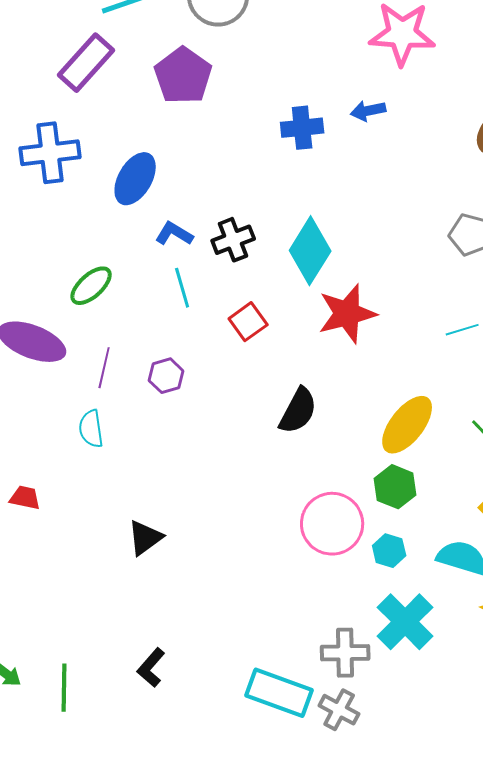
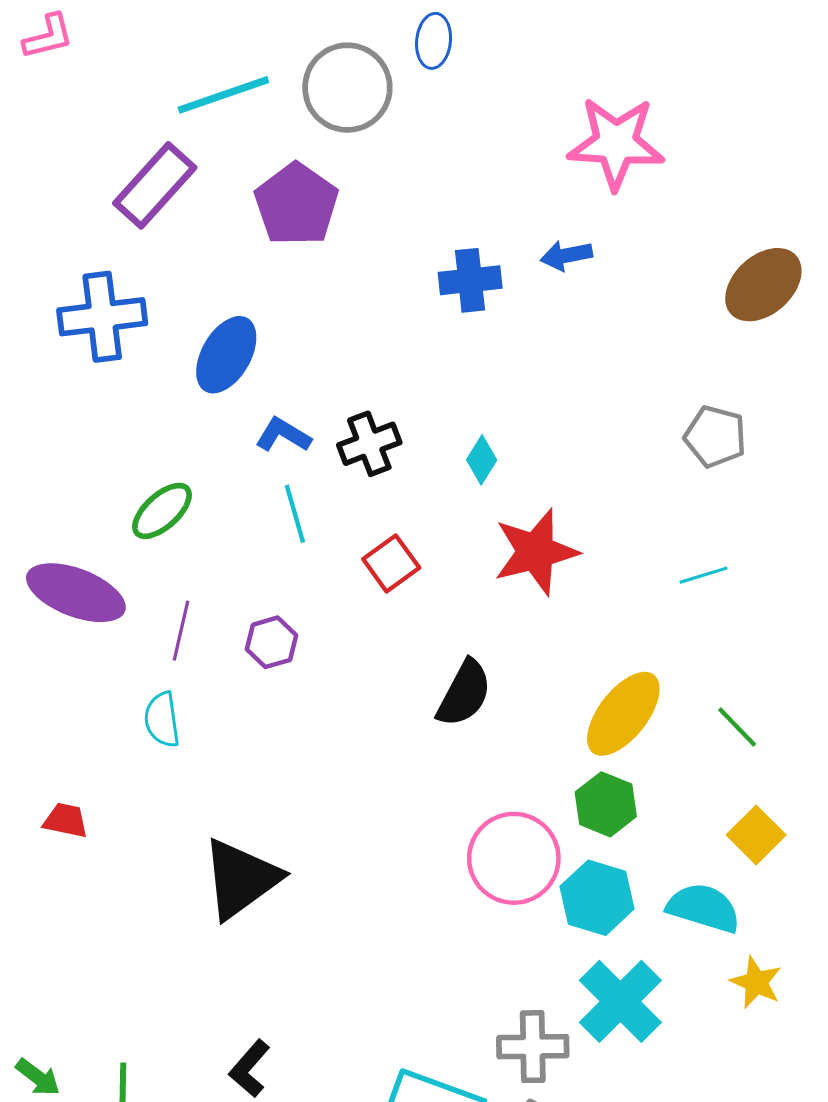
cyan diamond: (310, 251) -> (482, 460), size x0.5
black triangle: (145, 538) -> (241, 879), size x1.6
cyan hexagon: (389, 551) -> (597, 898), size x1.5

